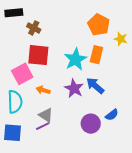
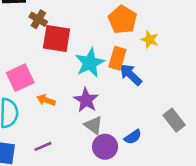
red square: (38, 55) -> (56, 39), moved
blue arrow: (95, 86) -> (131, 75), moved
gray triangle: (46, 115) -> (93, 125), moved

